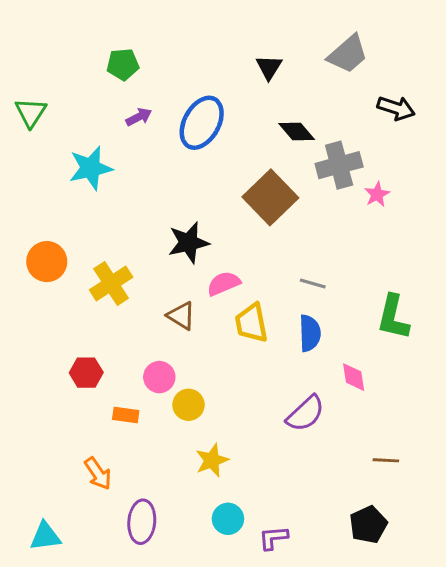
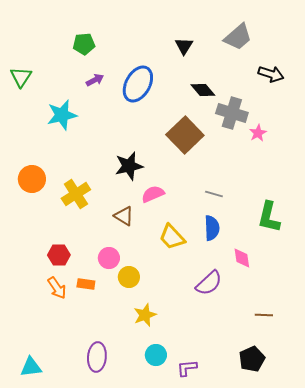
gray cross: (339, 165) -> (232, 113), turned 32
yellow trapezoid: (251, 323) -> (172, 237), moved, turned -32
orange arrow: (98, 473) -> (57, 288), moved

